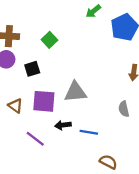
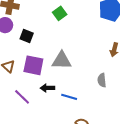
green square: (49, 40) -> (60, 13), moved
black square: (32, 69) -> (27, 36), turned 32

